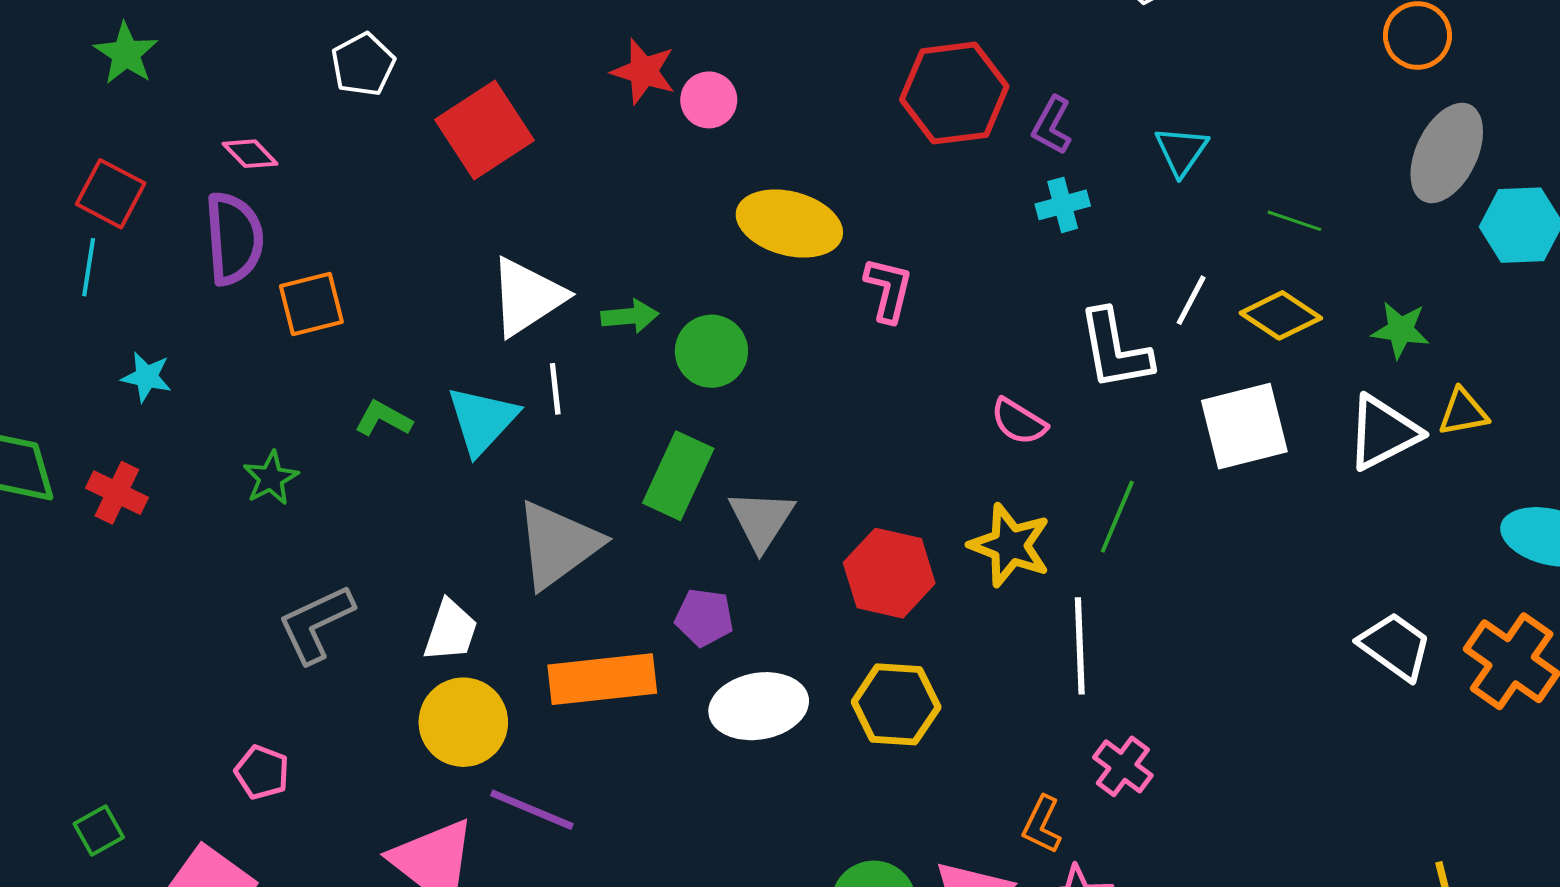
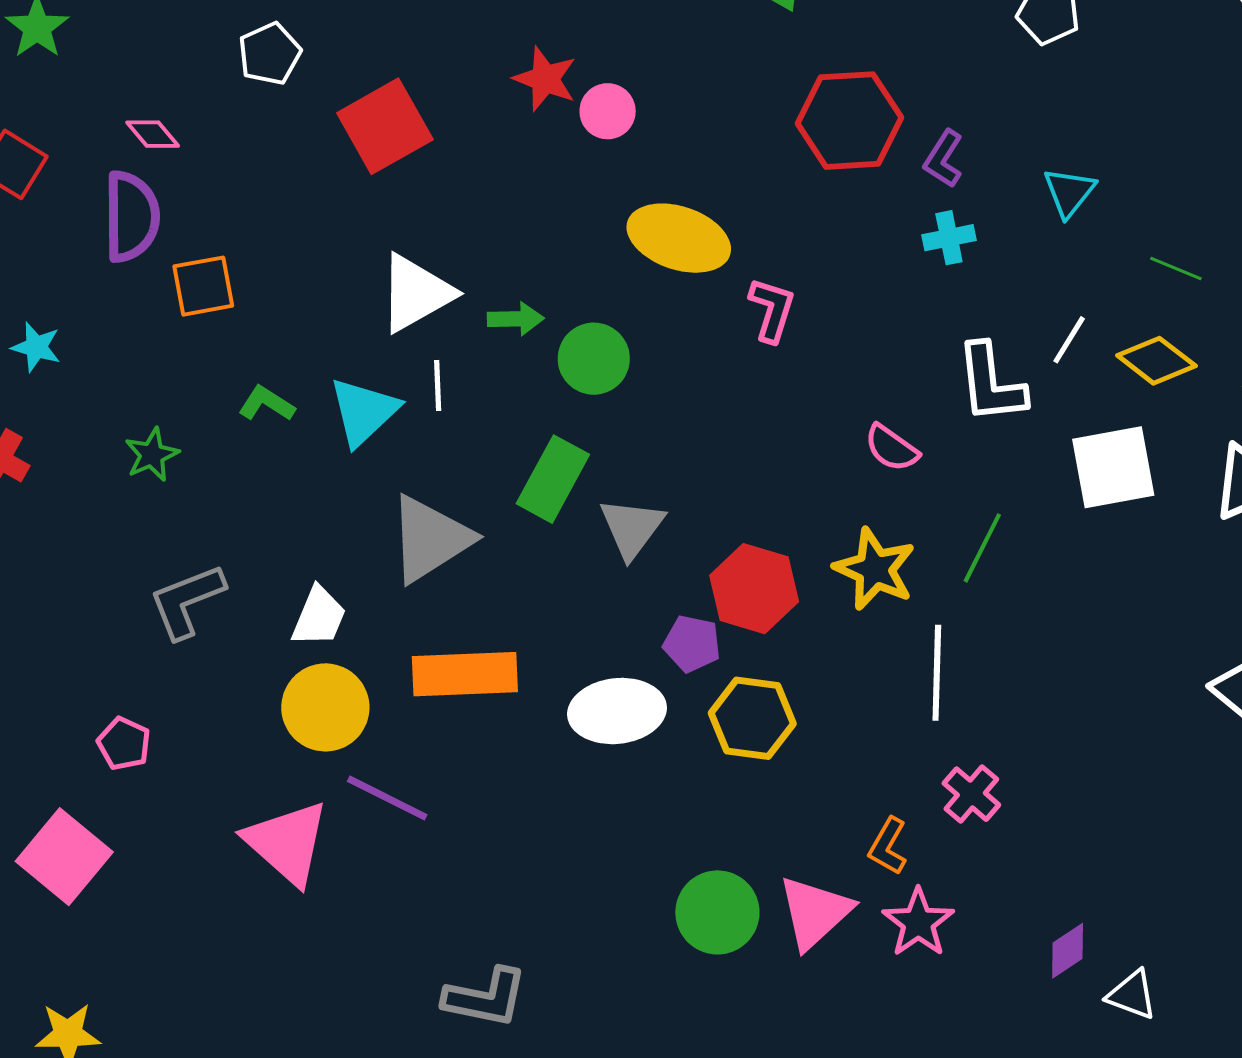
purple pentagon: (704, 617) -> (692, 644), moved

